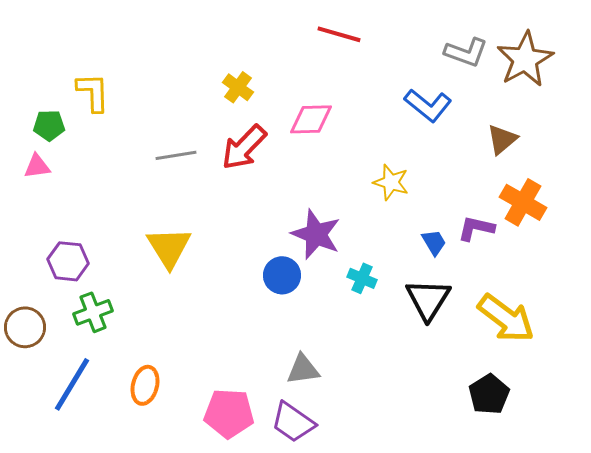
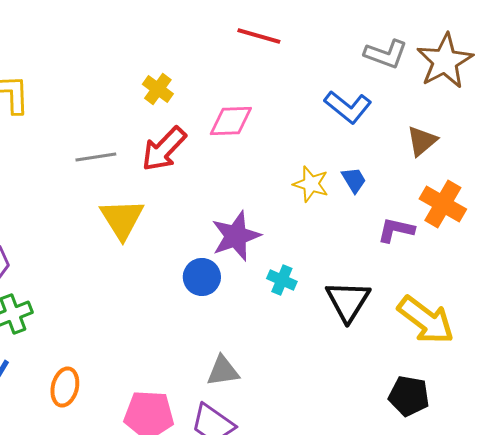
purple star: (316, 234) -> (236, 236), turned 30
blue trapezoid: (434, 242) -> (354, 180), moved
yellow triangle: (169, 247) -> (122, 219), moved
black pentagon: (489, 394) -> (409, 396), turned -30

